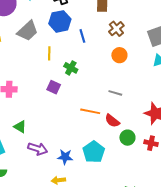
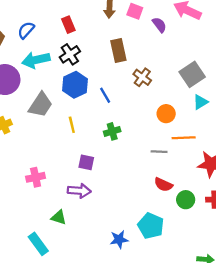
orange circle: (119, 55) -> (166, 114), moved
green cross: (71, 68) -> (112, 131), moved, turned -32
orange line: (90, 111) -> (184, 138), moved
purple arrow: (38, 149) -> (79, 191), moved

